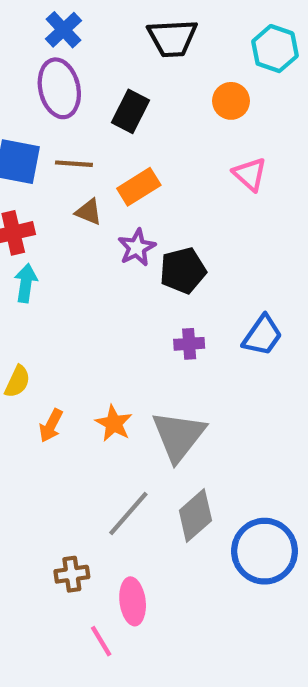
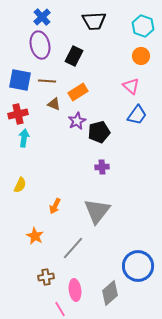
orange circle: (231, 101) -> (141, 56), moved
blue trapezoid: (262, 335) -> (137, 115), moved
orange star: (114, 423) -> (35, 236), moved
orange arrow: (51, 425) -> (55, 206), moved
gray diamond: (195, 516) -> (110, 293), moved

